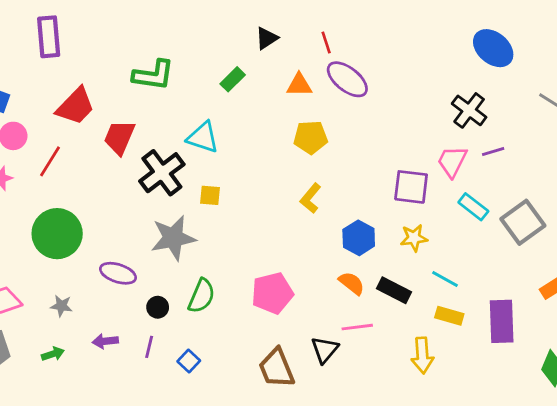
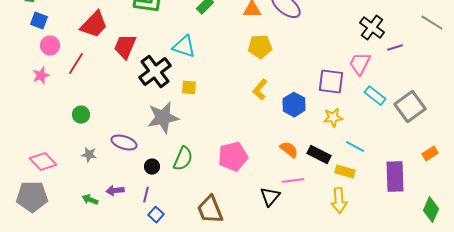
purple line: (493, 151) -> (395, 48), moved
green circle: (57, 234) -> (81, 115), size x0.5
blue hexagon: (359, 238) -> (294, 105), moved
gray star: (61, 306) -> (89, 155), moved
yellow rectangle: (449, 316) -> (345, 172), moved
green arrow: (53, 354) -> (90, 200), moved, turned -140
blue square: (189, 361) -> (156, 215), moved
brown trapezoid: (277, 368) -> (210, 210), moved

